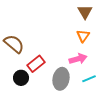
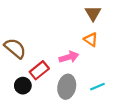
orange triangle: (83, 36) -> (91, 40), turned -32
pink arrow: (78, 59) -> (69, 57), moved

